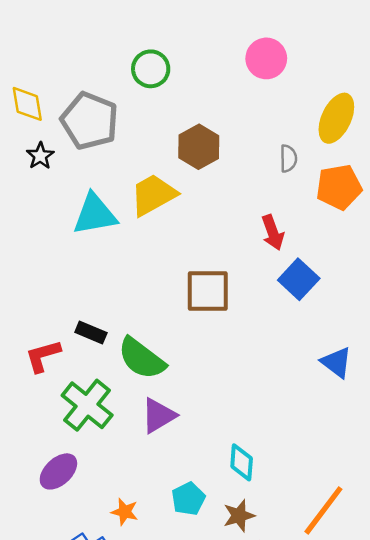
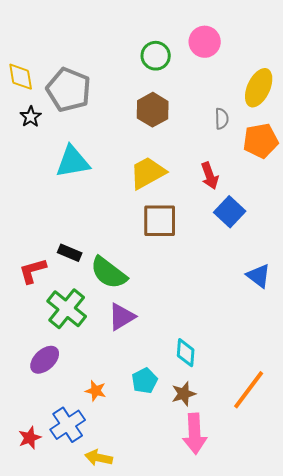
green circle: (151, 69) -> (156, 56), moved
yellow trapezoid: (153, 195) -> (148, 173), moved

